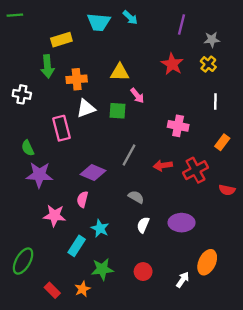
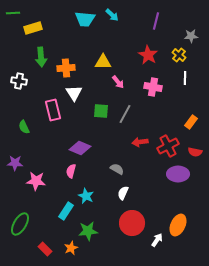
yellow rectangle: (61, 40) -> (33, 28), moved
gray star: (212, 40) -> (191, 36), moved
white line: (215, 101) -> (185, 78), moved
white triangle: (86, 108) -> (74, 93), turned -42
green square: (117, 111) -> (101, 111), moved
pink cross: (178, 126) -> (153, 87), moved
gray line: (129, 155) -> (125, 114), moved
purple star: (39, 175) -> (15, 163), moved, size x0.7
red semicircle: (227, 190) -> (195, 152), moved
pink star: (54, 216) -> (36, 181), moved
purple ellipse: (182, 223) -> (178, 174), moved
red circle: (143, 272) -> (132, 223), moved, size x1.6

